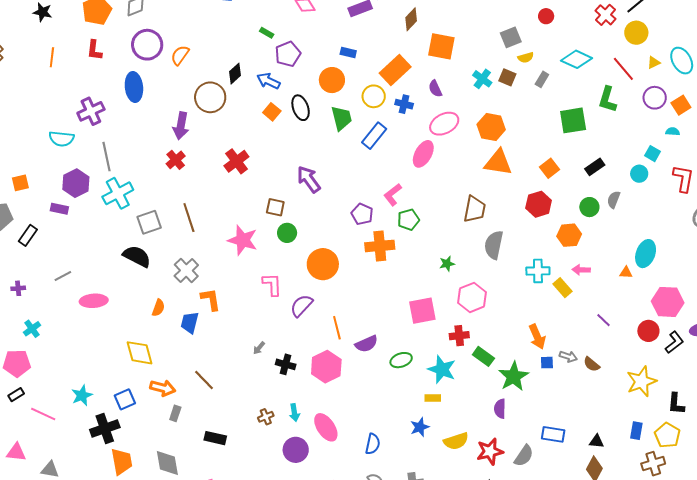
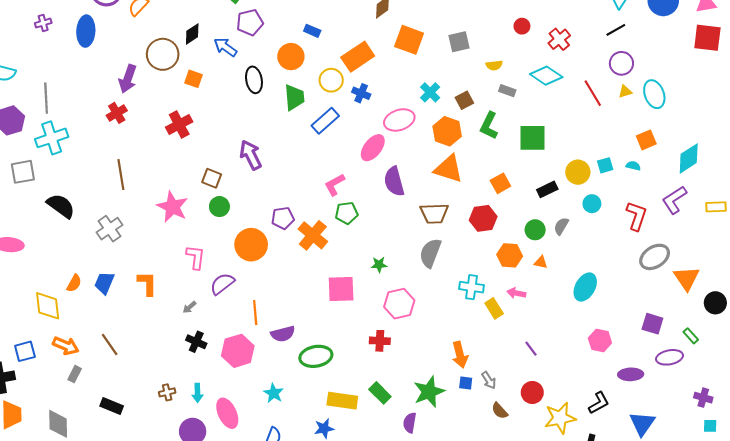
red cross: (605, 15) -> (559, 39), moved
yellow circle: (636, 33) -> (578, 172), moved
gray square: (511, 37) -> (459, 42), moved
brown square: (507, 77) -> (464, 100), moved, turned 30
cyan cross: (482, 79) -> (430, 92), moved
gray rectangle: (542, 79) -> (507, 91), turned 70
purple semicircle: (435, 89) -> (394, 181), moved, size x1.6
purple circle: (655, 98) -> (621, 63), moved
green L-shape: (607, 99) -> (489, 126), moved
purple cross: (91, 111) -> (43, 23), moved, size x0.6
orange square: (272, 112) -> (193, 79), moved, turned -30
cyan square: (653, 154) -> (605, 165), moved, turned 35
brown trapezoid: (475, 209) -> (434, 213), moved, turned 68
purple pentagon: (362, 214) -> (283, 218), moved, turned 30
gray square: (149, 222) -> (23, 172), moved
orange cross: (380, 246) -> (313, 235), turned 36
orange triangle: (626, 273) -> (541, 262), moved
orange L-shape: (211, 299) -> (147, 284), moved
pink hexagon: (668, 302) -> (600, 340), size x0.7
orange semicircle: (158, 308) -> (74, 283), moved
pink square: (422, 311) -> (341, 289), moved
red circle: (648, 331) -> (532, 392), moved
black L-shape: (674, 342) -> (599, 403), moved
gray arrow: (259, 348) -> (190, 307), moved
green rectangle: (483, 356) -> (380, 393), moved
gray arrow: (568, 356) -> (489, 380), turned 30
green ellipse: (401, 360) -> (316, 356), size x1.4
brown semicircle: (592, 364) -> (500, 411), moved
cyan star: (442, 369) -> (274, 393), moved, size x0.7
yellow rectangle: (433, 398) -> (342, 401), size x1.8

